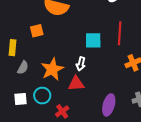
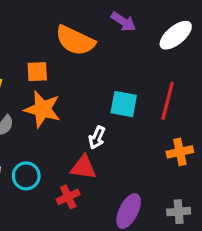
orange star: (52, 69) -> (42, 109), moved, turned 30
red cross: (62, 111) -> (68, 197), moved

